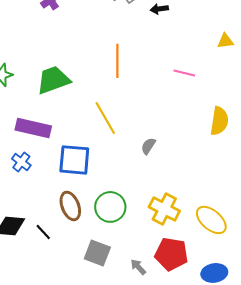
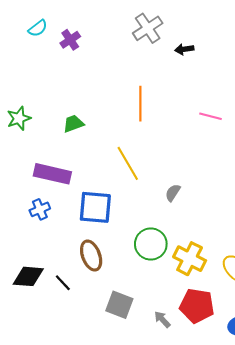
green trapezoid: (53, 80) -> (73, 124), size x0.6
blue cross: (21, 162) -> (40, 209), turned 30
green circle: (110, 207) -> (151, 244), moved

